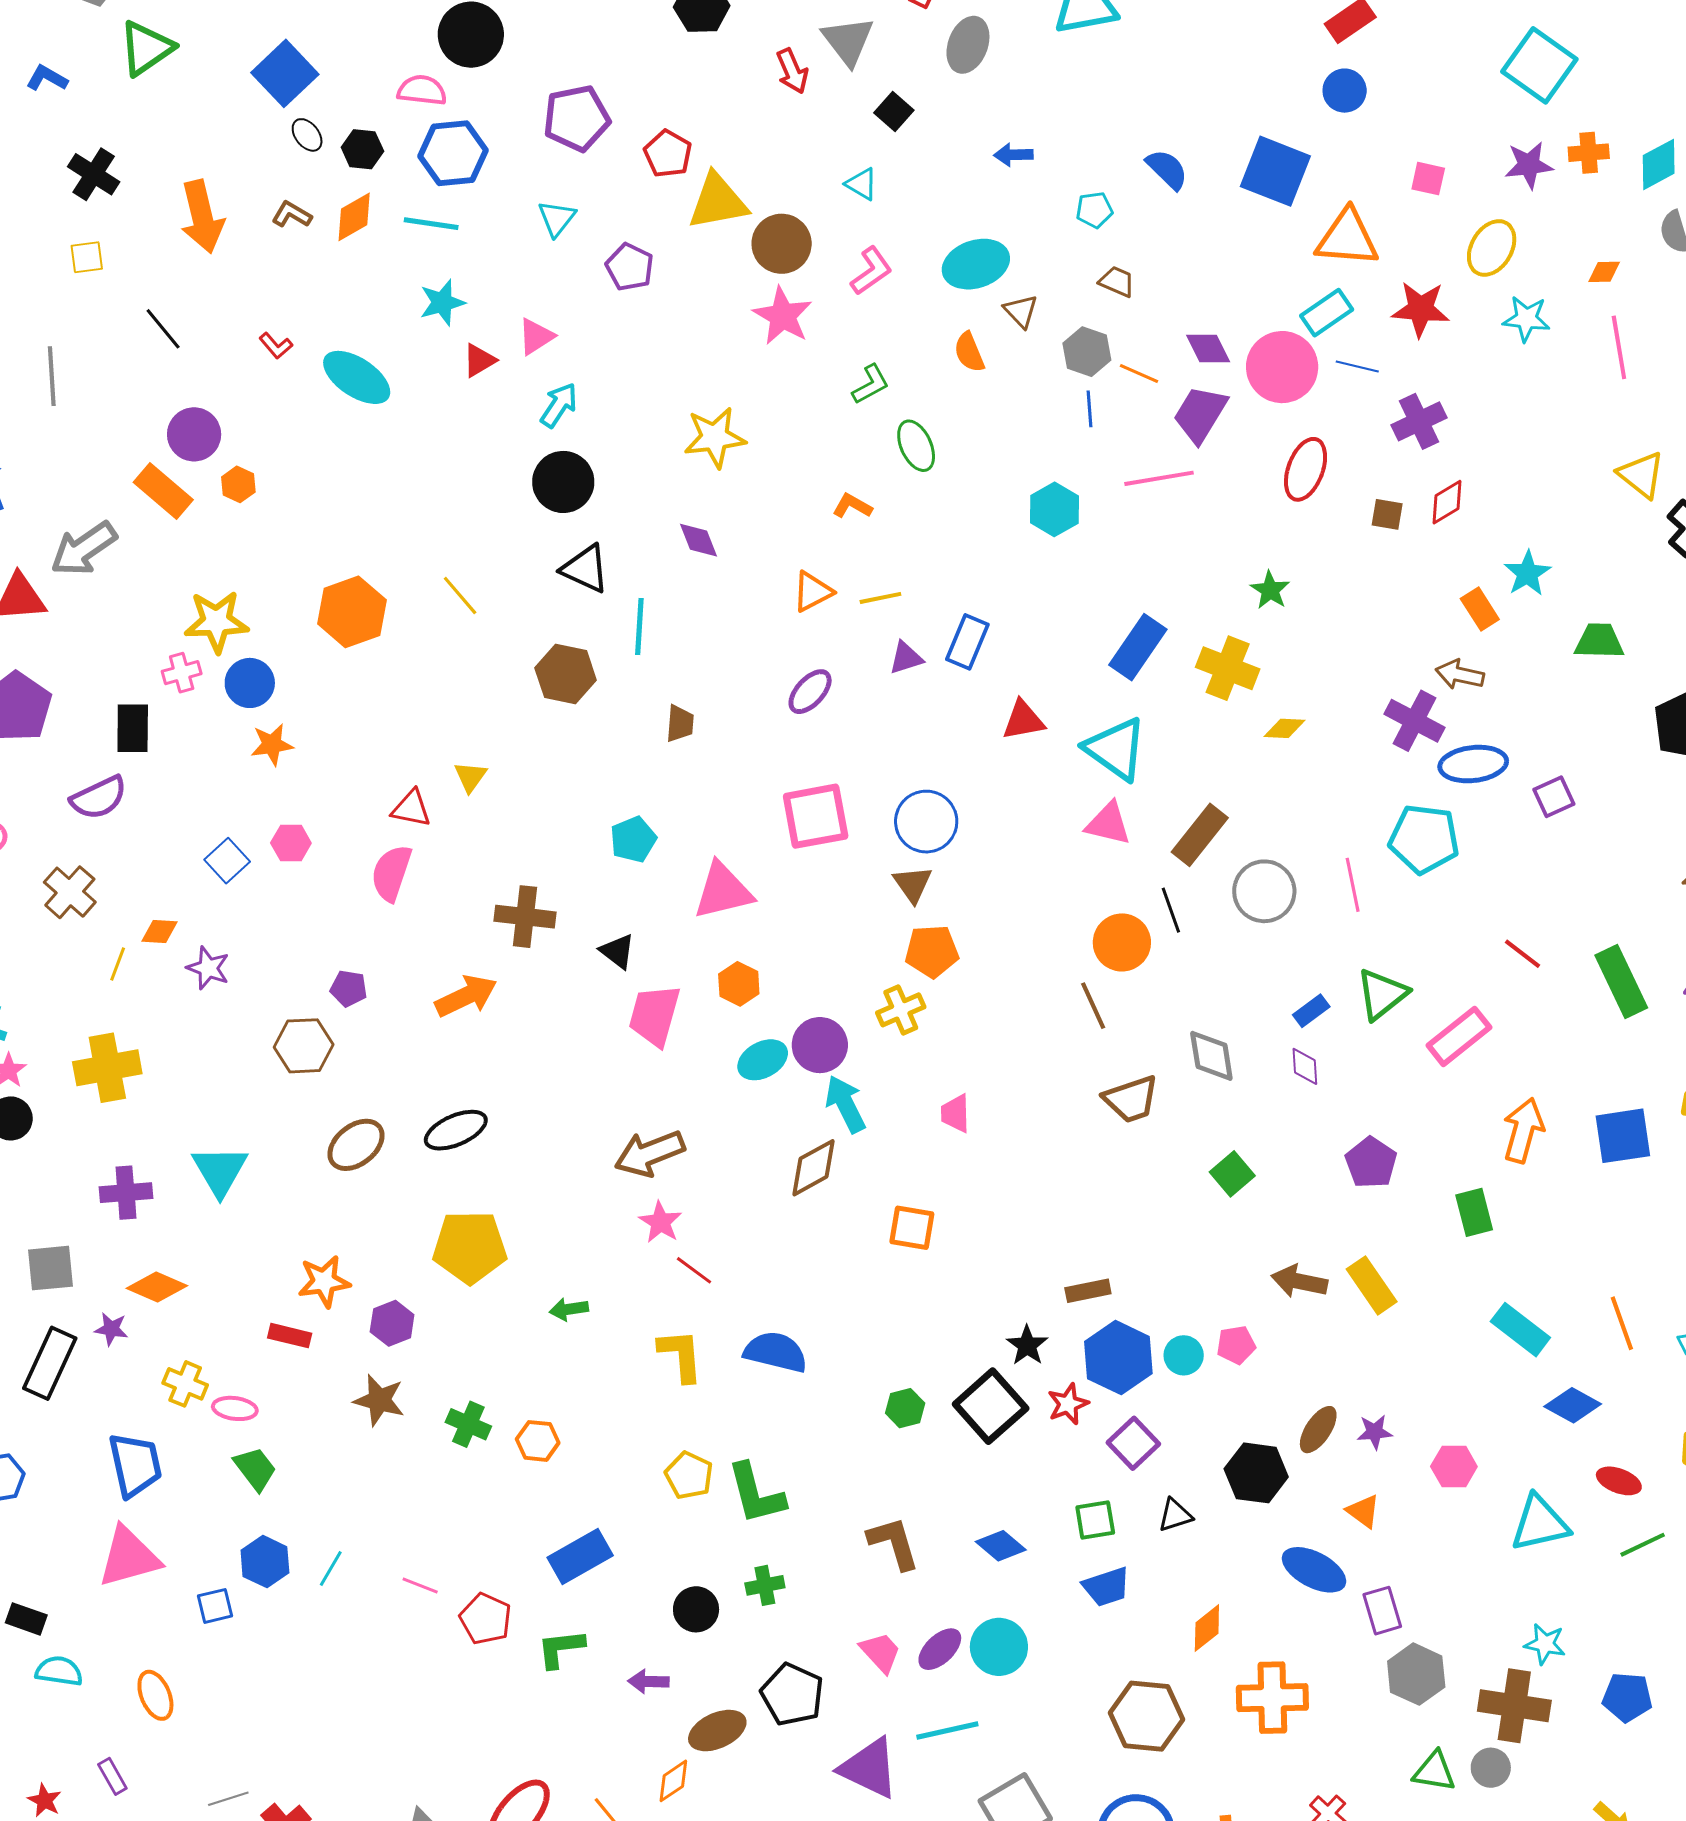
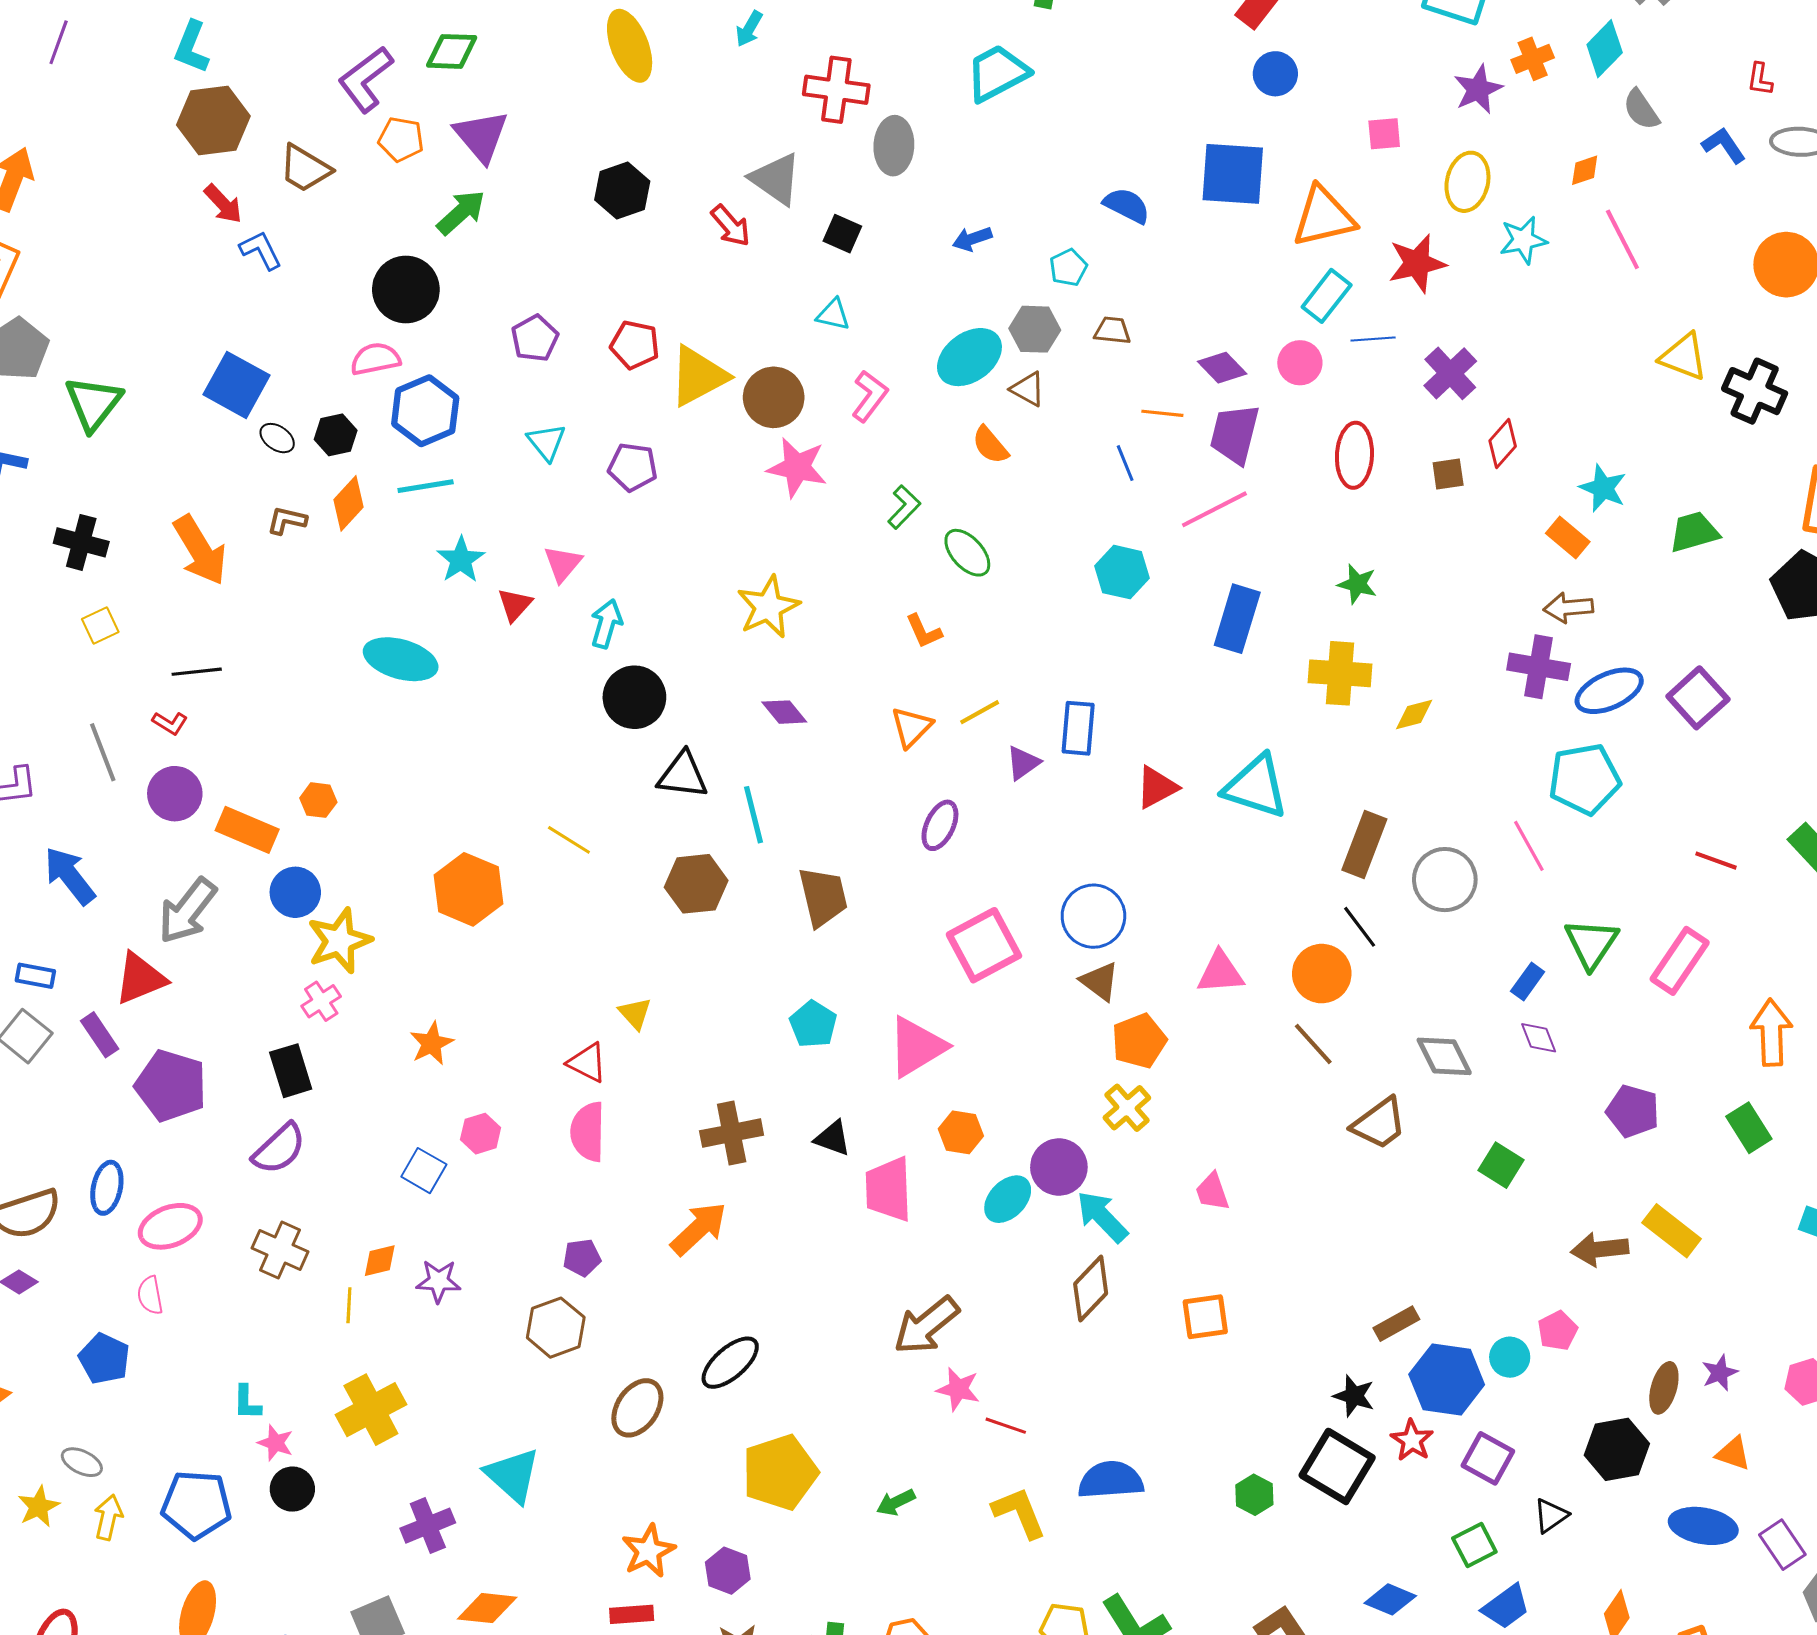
purple pentagon: (576, 118) -> (535, 338), size x0.7
black line: (163, 329) -> (197, 672), turned -39
red L-shape: (276, 346) -> (170, 723), moved
gray hexagon: (1087, 352) -> (1035, 329), moved
pink circle: (1282, 367) -> (1300, 363), size x0.6
purple circle: (194, 434) -> (175, 794), moved
orange L-shape: (852, 506) -> (924, 631), turned -126
blue rectangle: (1138, 647) -> (1237, 619), moved
blue circle: (250, 683) -> (295, 892), moved
brown trapezoid: (680, 724) -> (823, 897), size x1.6
purple square: (1554, 797) -> (1698, 698), size x1.4
red triangle: (411, 808) -> (587, 1063), turned 33
pink triangle: (1108, 824) -> (1220, 972), moved

